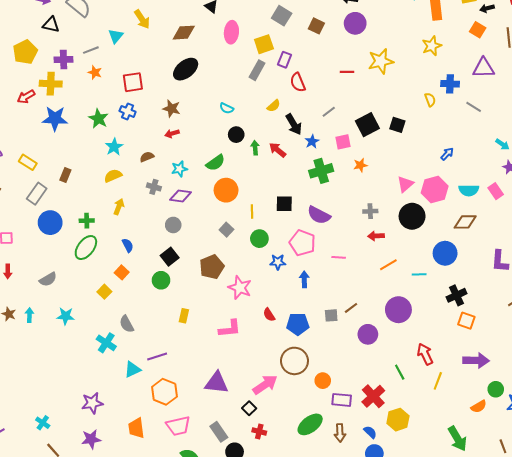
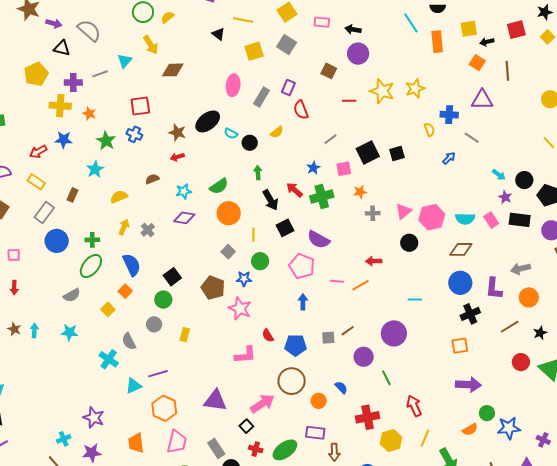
brown square: (316, 26) -> (329, 71), moved
pink ellipse: (231, 32) -> (233, 85), moved
brown diamond: (184, 33) -> (173, 70), moved
yellow square: (264, 44) -> (254, 51), moved
yellow star: (432, 46) -> (415, 89), moved
yellow star: (381, 61) -> (382, 91), turned 30
black ellipse: (186, 69) -> (208, 121), moved
orange star: (95, 72) -> (89, 114), moved
red arrow: (26, 97) -> (38, 152), moved
blue star: (55, 119) -> (64, 140), size x0.7
black arrow: (294, 124) -> (270, 200), moved
black square: (397, 125) -> (397, 153), turned -35
black circle: (236, 135) -> (250, 143), moved
cyan star: (114, 147) -> (95, 169), moved
red arrow: (278, 150) -> (294, 190), moved
blue arrow: (447, 154) -> (449, 158), moved
gray cross: (154, 187) -> (148, 230), moved, turned 32
black square: (284, 204) -> (285, 228), turned -30
gray cross: (370, 211) -> (373, 213), moved
black circle: (412, 216) -> (409, 243), size x0.7
gray circle: (173, 225) -> (154, 324), moved
blue semicircle: (128, 245) -> (132, 265), size x1.6
blue circle: (445, 253) -> (460, 283), moved
blue star: (278, 262) -> (244, 279), moved
orange line: (388, 265) -> (360, 285), moved
brown pentagon: (212, 267) -> (213, 288), turned -30
gray semicircle: (48, 279) -> (72, 295), moved
black cross: (457, 295) -> (470, 314), moved
orange square: (466, 321) -> (460, 346), turned -30
pink L-shape: (230, 329) -> (245, 355), moved
red arrow: (425, 354) -> (414, 406), moved
green line: (400, 372) -> (386, 378), moved
yellow line: (438, 381) -> (425, 438), moved
red cross: (373, 396) -> (368, 417), turned 30
purple rectangle: (342, 400) -> (315, 433), moved
purple star: (92, 403) -> (94, 418), turned 30
cyan cross: (43, 423) -> (64, 439), moved, turned 32
green ellipse: (310, 424) -> (285, 450), moved
pink trapezoid: (178, 426) -> (177, 442), turned -65
blue semicircle: (370, 432) -> (341, 387), moved

